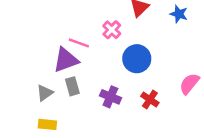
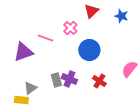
purple triangle: (66, 60) -> (23, 52), moved
gray rectangle: (72, 86) -> (56, 80), moved
gray triangle: (45, 93) -> (30, 88), moved

